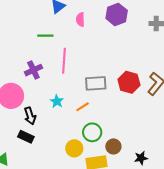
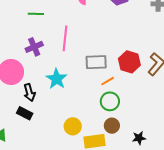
green line: (45, 36) -> (36, 14), moved
cyan star: (57, 101) -> (57, 79), size x1.5
orange line: (83, 107) -> (108, 81), moved
green circle: (92, 132) -> (110, 101), moved

